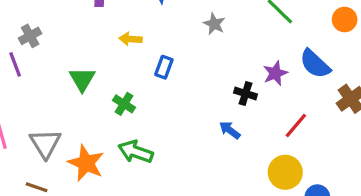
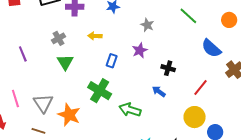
gray cross: (30, 36) -> (59, 38), moved
blue rectangle: (164, 67) -> (112, 61), moved
purple star: (275, 73) -> (140, 50), moved
green cross: (124, 104) -> (100, 91), moved, size x1.6
green arrow: (136, 152) -> (130, 110), moved

